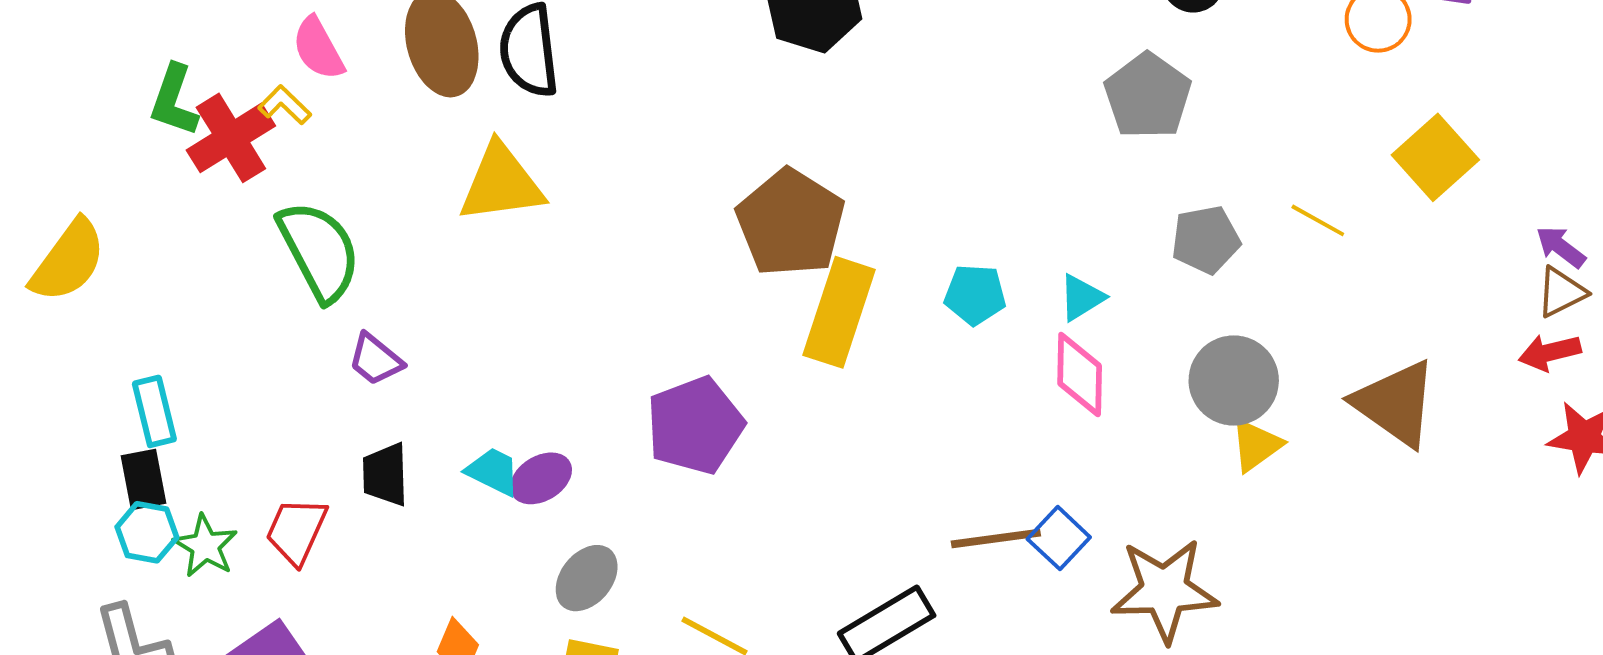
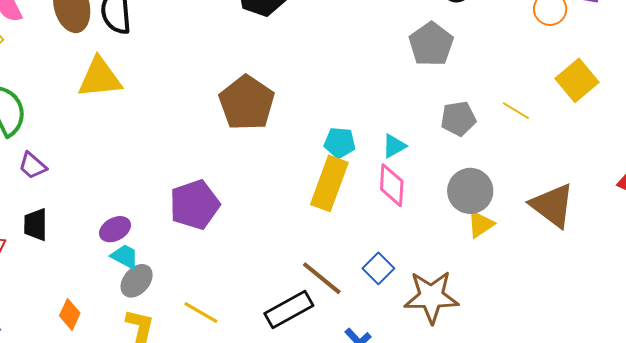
yellow rectangle: (839, 312) -> (329, 183), moved
cyan trapezoid: (493, 471) -> (125, 257), moved
brown line: (996, 539) -> (322, 278), moved, turned 45

